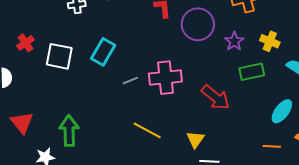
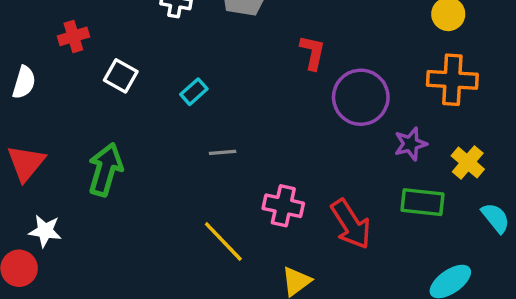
cyan rectangle: (103, 52) -> (194, 92), size x0.6
white square: (59, 56) -> (121, 76), size x0.7
pink cross: (165, 78) -> (283, 206), moved, size x0.7
green arrow: (69, 131) -> (105, 170), moved

